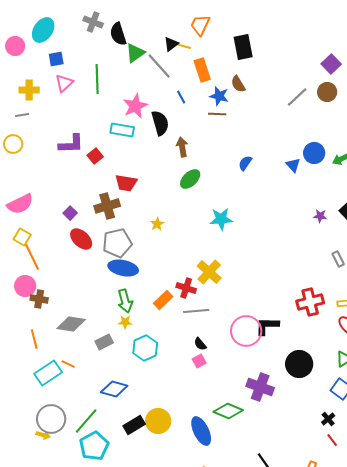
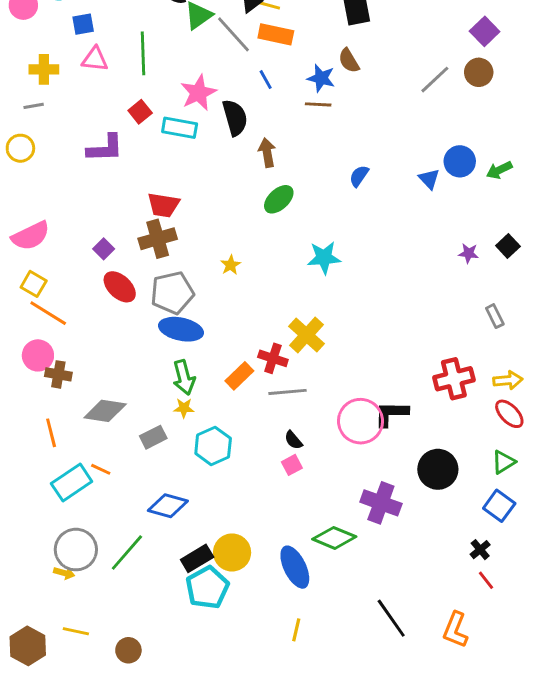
orange rectangle: (202, 70) -> (276, 34), moved, turned -60
pink triangle: (64, 83) -> (95, 59), turned 48
red square: (95, 156) -> (140, 112), moved
red trapezoid: (126, 183) -> (163, 205), moved
orange line: (32, 257) -> (48, 313), turned -32
cyan pentagon: (94, 446) -> (207, 588), moved

